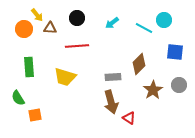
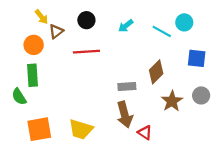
brown triangle: (50, 28) -> (56, 31), turned -40
orange circle: (24, 29) -> (34, 45), moved
yellow trapezoid: (65, 77) -> (81, 129), moved
green semicircle: (18, 98) -> (19, 97), moved
orange square: (35, 115) -> (39, 129), size x1.6

